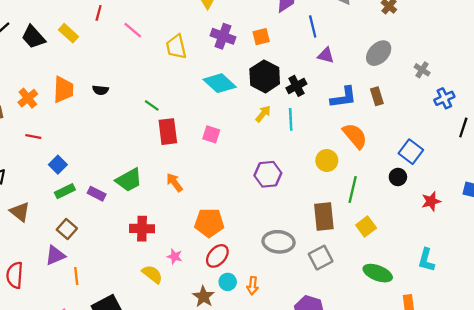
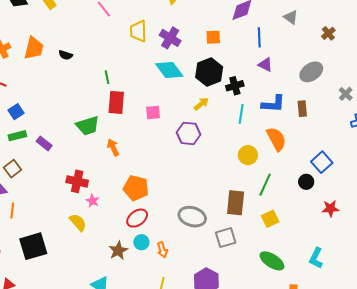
purple cross: (223, 36) -> (170, 38), moved
green line: (152, 105) -> (107, 77), turned 32
cyan line: (291, 119) -> (241, 114), moved
pink square: (211, 134) -> (153, 112), turned -35
purple hexagon: (268, 174) -> (188, 133), moved
green trapezoid: (129, 180) -> (88, 126), moved
pink star: (175, 256) -> (93, 201), moved
orange arrow: (253, 286) -> (162, 250), turned -35

